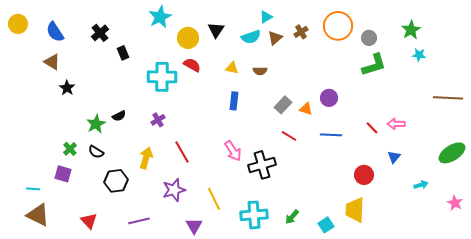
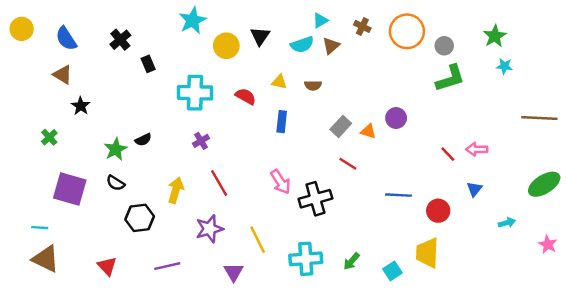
brown cross: (301, 32) -> (362, 26), moved, turned -32
red semicircle: (192, 65) -> (246, 96), moved
purple cross: (158, 120) -> (201, 141), moved
blue line: (331, 135) -> (398, 195), moved
green cross: (70, 149) -> (49, 137), moved
purple square: (63, 174) -> (70, 189), moved, size x1.6

